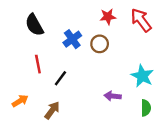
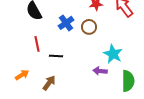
cyan star: (142, 76) -> (113, 54), moved
black line: (60, 78) -> (56, 56), turned 56
green semicircle: (146, 108) -> (128, 81), size x1.5

